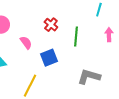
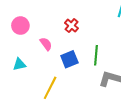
green line: (76, 37) -> (96, 55), moved

